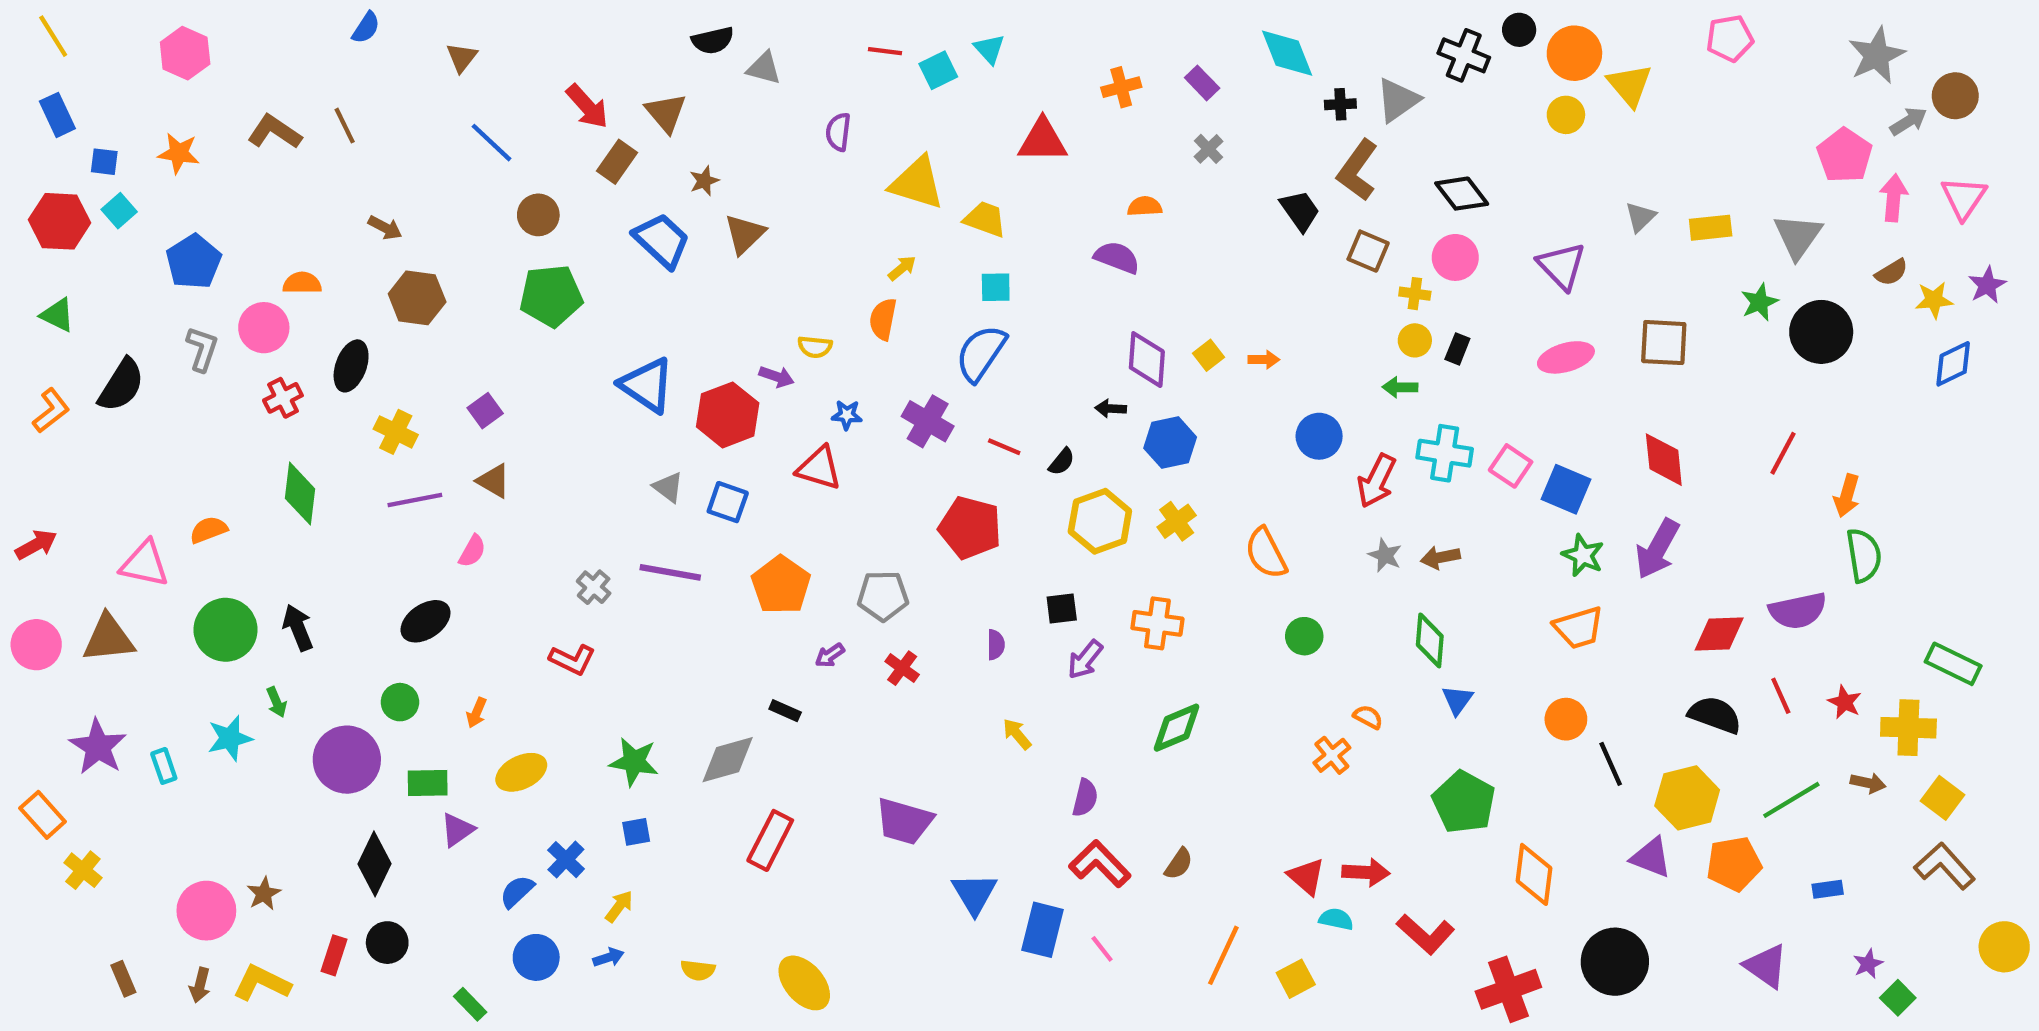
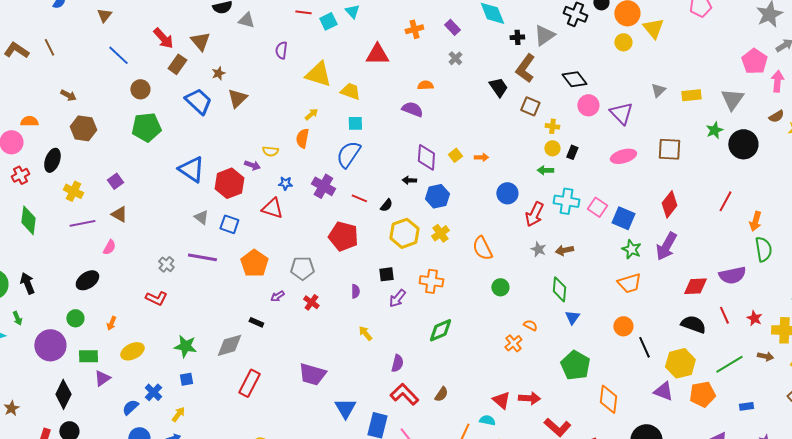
pink circle: (1455, 257) -> (588, 105), moved
red diamond: (1664, 460) -> (669, 204), turned 44
cyan semicircle: (1336, 919) -> (487, 420), moved

